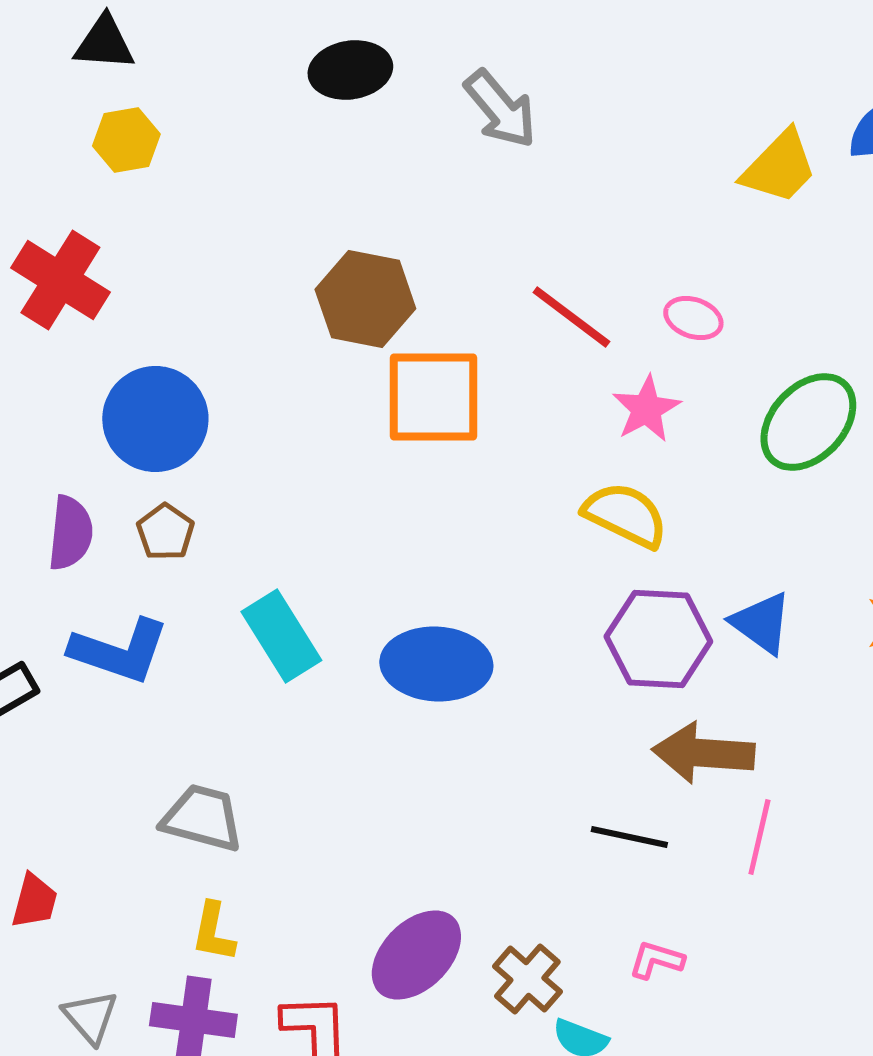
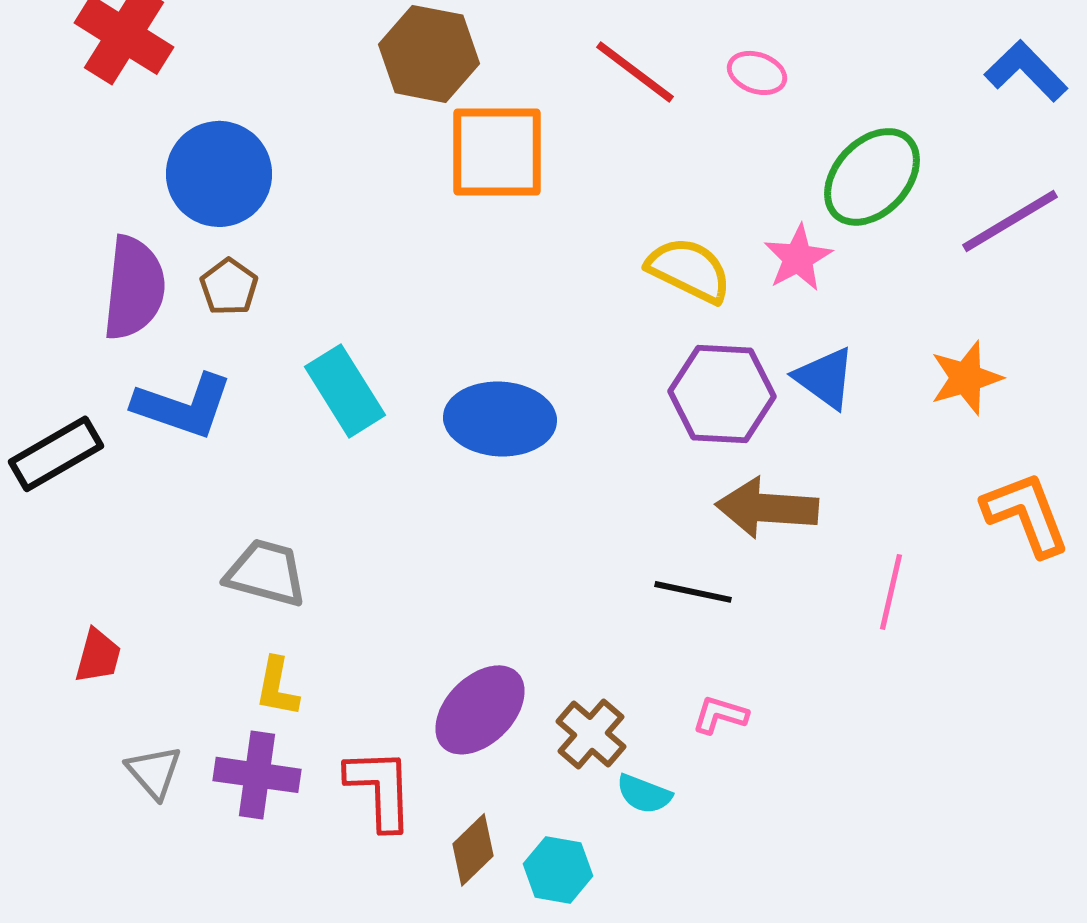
pink star: (646, 409) -> (798, 258), moved
purple semicircle: (70, 533) -> (134, 288), size x1.4
pink line: (759, 837) -> (891, 592), moved

